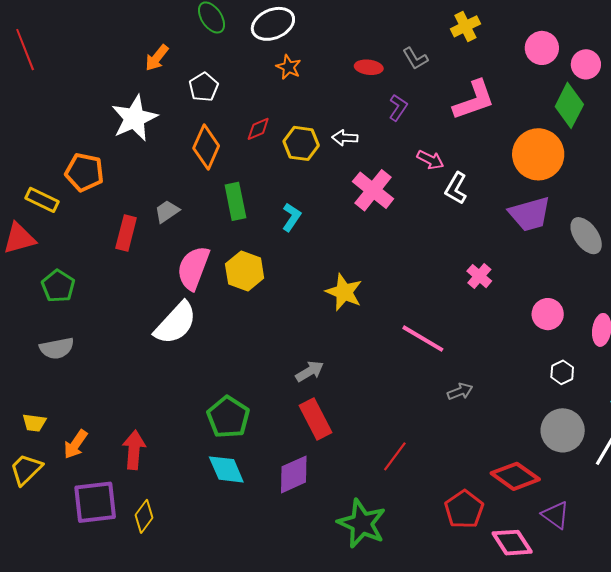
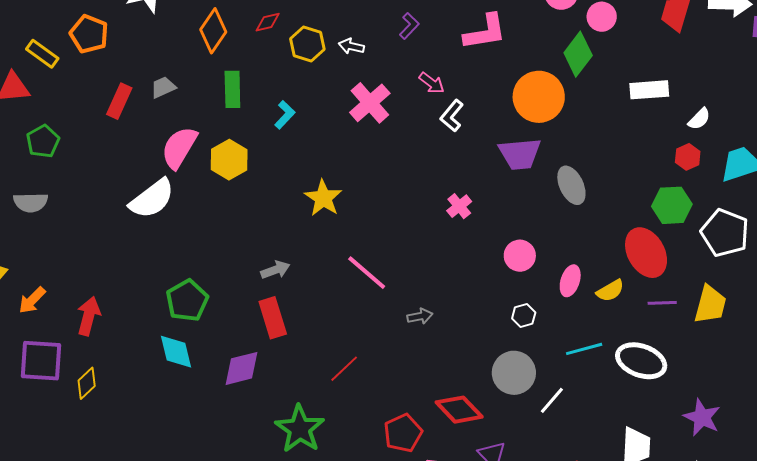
pink line: (423, 339) -> (367, 273), moved

